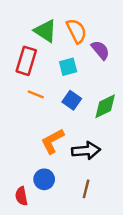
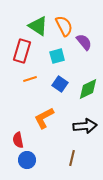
orange line: (36, 94) -> (30, 79), turned -40
black arrow: (86, 151) -> (85, 126), moved
blue circle: (44, 179) -> (27, 160), moved
red semicircle: (21, 196) -> (18, 140), moved

